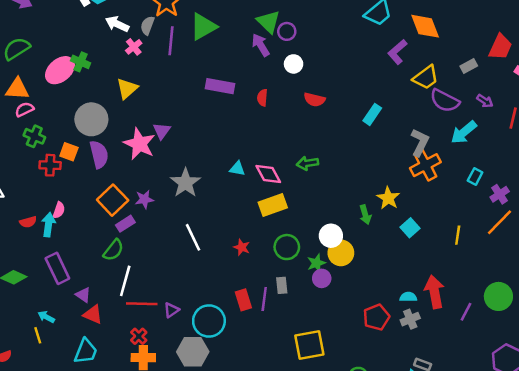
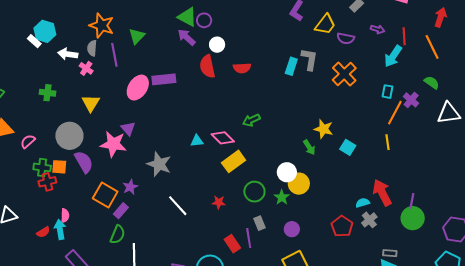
green triangle: (203, 27) -> (137, 36), size x0.7
pink ellipse: (60, 70) -> (138, 88), moved
red semicircle: (262, 98) -> (207, 66), moved, size x1.6
purple semicircle: (445, 101) -> (346, 38), size x0.7
pink semicircle: (24, 109) -> (28, 141), moved
cyan arrow: (464, 132) -> (393, 56), moved
green cross: (34, 136) -> (42, 167), moved
gray L-shape: (420, 142) -> (309, 59), moved
orange cross: (425, 165) -> (344, 74), moved
orange line: (500, 222) -> (395, 113), moved
purple circle: (322, 278) -> (292, 229), moved
green circle: (498, 296) -> (413, 218), moved

